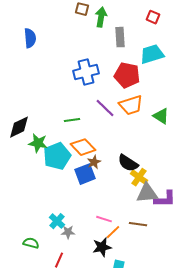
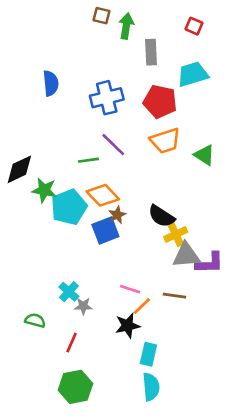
blue semicircle: (30, 38) -> (51, 83), moved
purple line: (105, 108) -> (113, 145), moved
yellow cross: (139, 177) -> (176, 234), turned 30

